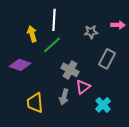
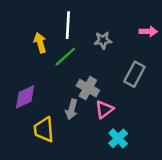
gray star: (91, 32) -> (103, 40), moved
purple diamond: (20, 65) -> (25, 97), moved, turned -45
gray arrow: (64, 97) -> (72, 109), moved
cyan cross: (103, 105) -> (118, 138), moved

